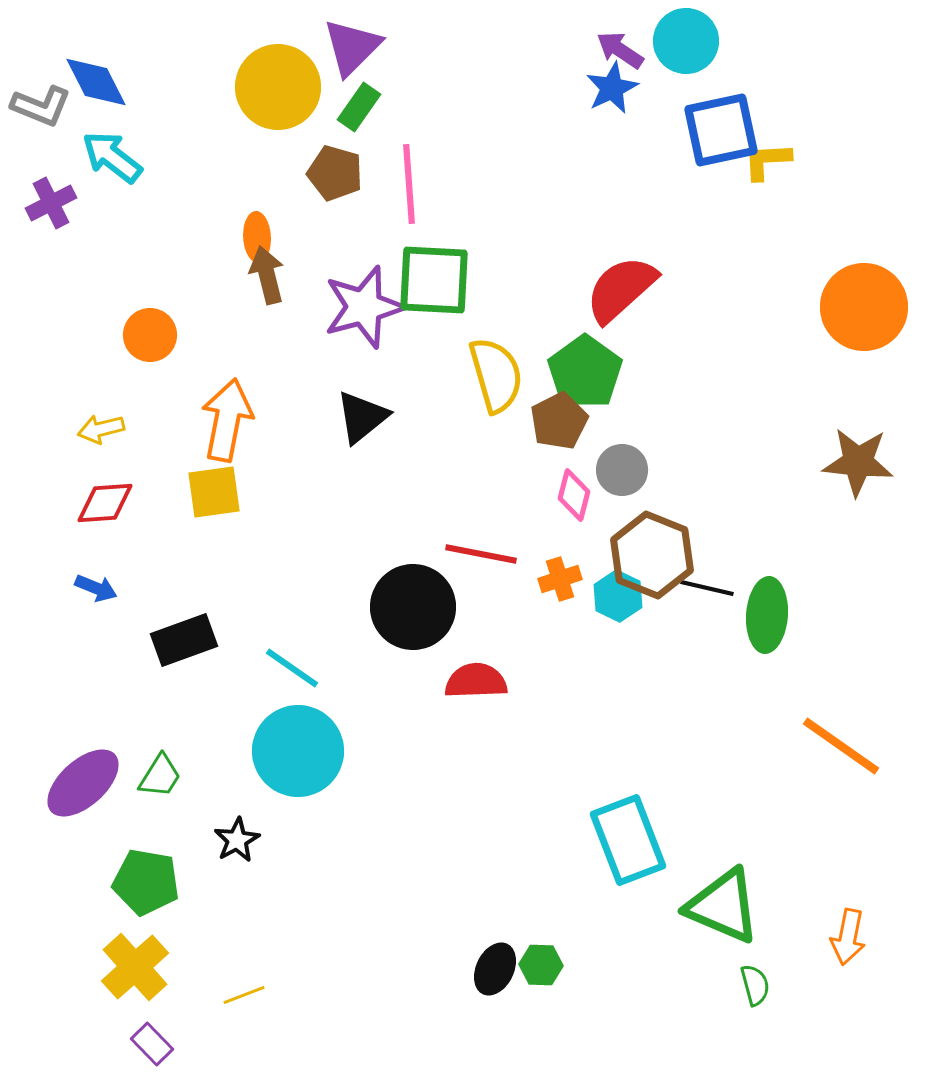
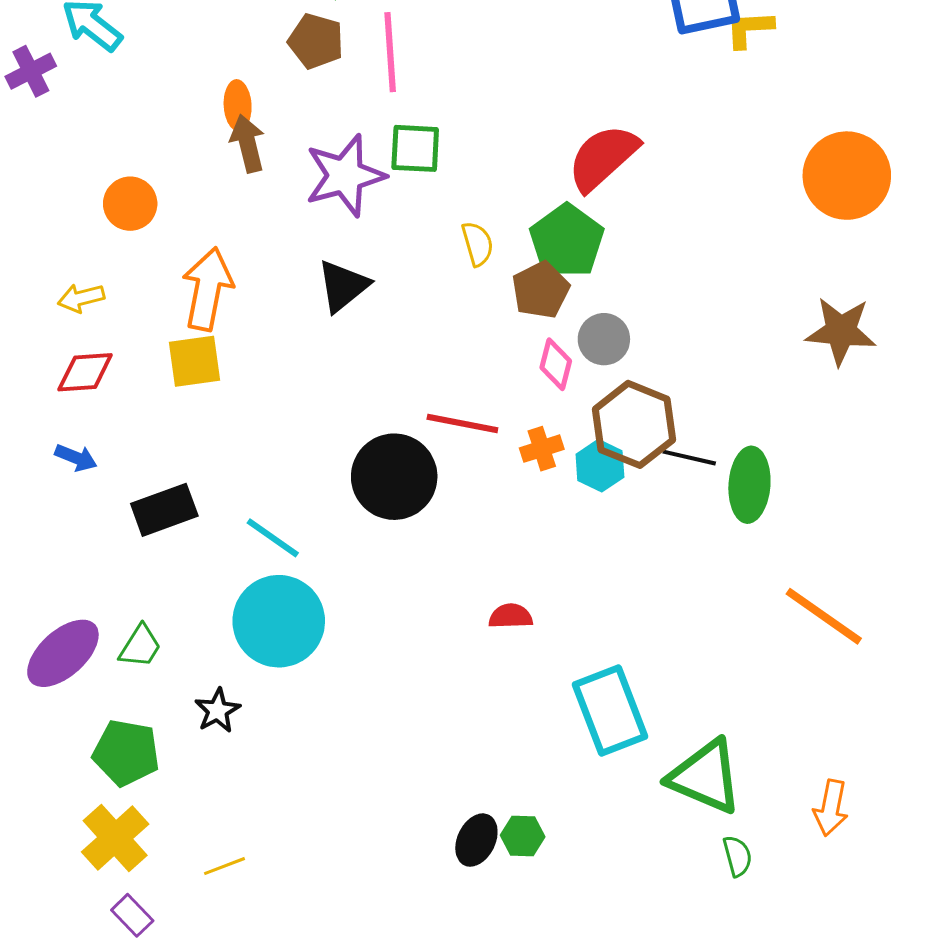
green square: (434, 280) -> (415, 148), size x0.7
yellow semicircle: (496, 375) -> (477, 244), size x0.6
red semicircle: (476, 681) -> (511, 616), moved, size x0.7

